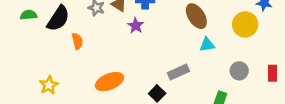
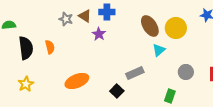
black semicircle: (58, 18) -> (26, 48), moved, turned -40
yellow circle: (245, 24) -> (176, 28), moved
cyan triangle: (207, 45) -> (159, 50), turned -32

